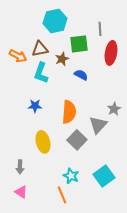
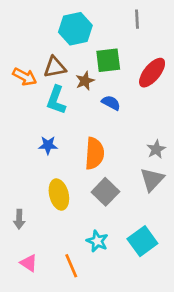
gray line: (100, 29) -> (137, 19), moved
red ellipse: (111, 53) -> (152, 73), turned 30
gray triangle: (98, 125) -> (152, 179), moved
gray arrow: (20, 167) -> (19, 219), moved
orange line: (62, 195) -> (71, 266), moved

